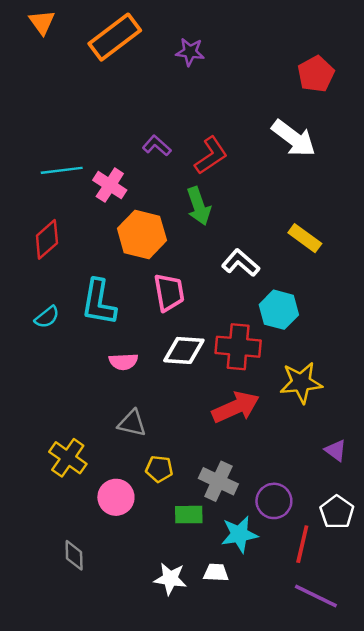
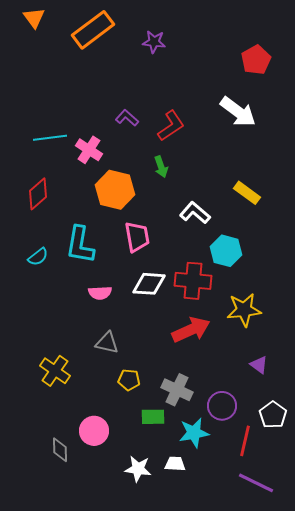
green arrow: (199, 206) -> (161, 167), size x0.7
purple triangle: (336, 450) -> (259, 365), moved
pink circle: (116, 497) -> (94, 431), moved

